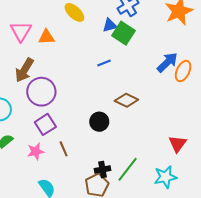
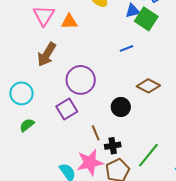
purple circle: (41, 92) -> (81, 80), moved
brown line: (64, 149) -> (96, 133), moved
pink star: (36, 151) -> (90, 162), moved, size x1.5
black cross: (103, 170) -> (113, 146), moved

